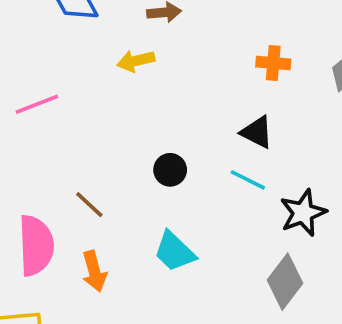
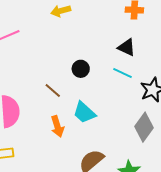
brown line: (89, 205) -> (53, 91), moved
orange arrow: (94, 271) -> (57, 126), moved

